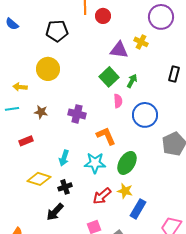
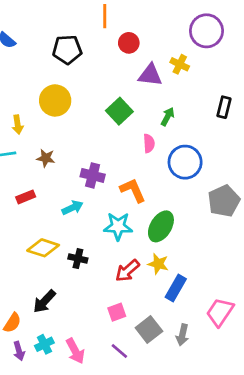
red circle: (103, 16) -> (129, 43), moved
green square: (109, 77) -> (119, 111), moved
yellow arrow: (20, 87) -> (18, 125), turned -104
purple cross: (77, 114) -> (93, 175), moved
cyan arrow: (64, 158) -> (73, 208), moved, turned -133
black cross: (65, 187) -> (78, 259), turned 32
black arrow: (55, 212) -> (44, 301), moved

